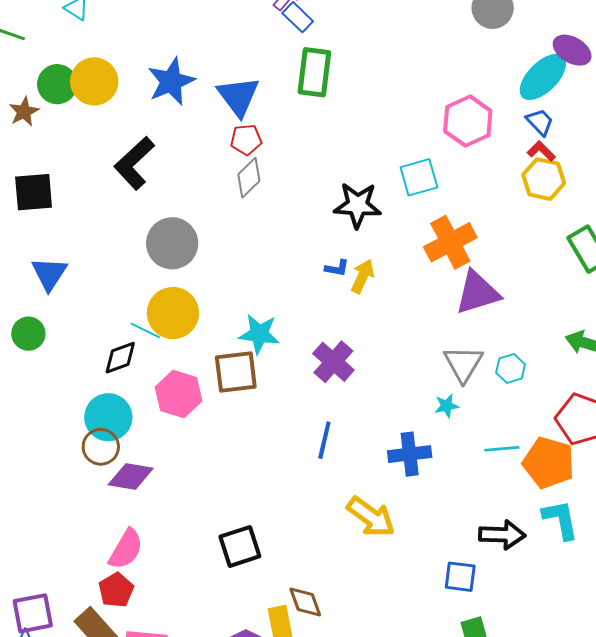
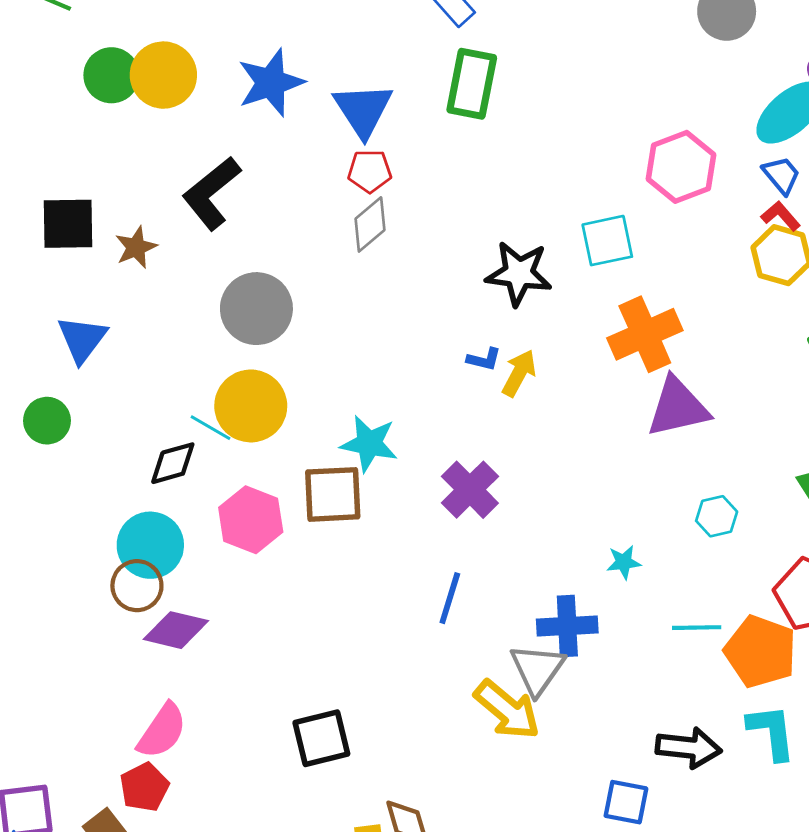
brown star: (24, 112) -> (136, 247), moved
gray triangle: (463, 364) -> (537, 669), moved

